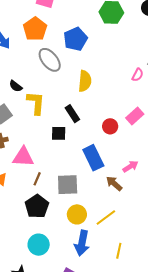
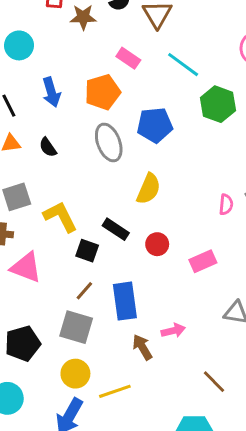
pink semicircle: (138, 75) -> (226, 204), turned -40
black semicircle: (16, 86) -> (48, 147), moved
yellow L-shape: (36, 103) -> (60, 217), moved, turned -50
black rectangle: (72, 114) -> (116, 229), turned -42
red circle: (110, 126) -> (157, 244), moved
brown line: (37, 179) -> (84, 291), moved

